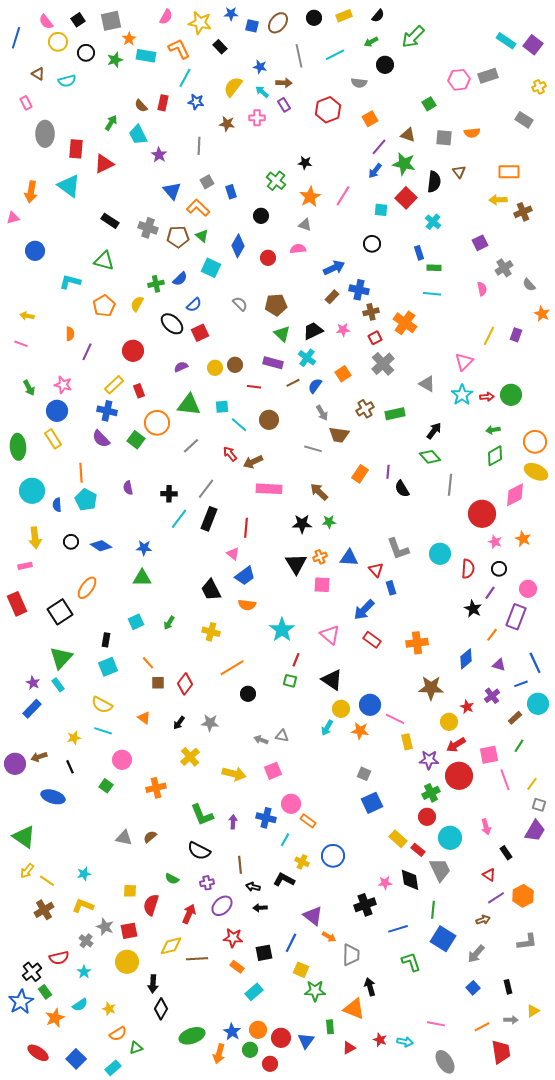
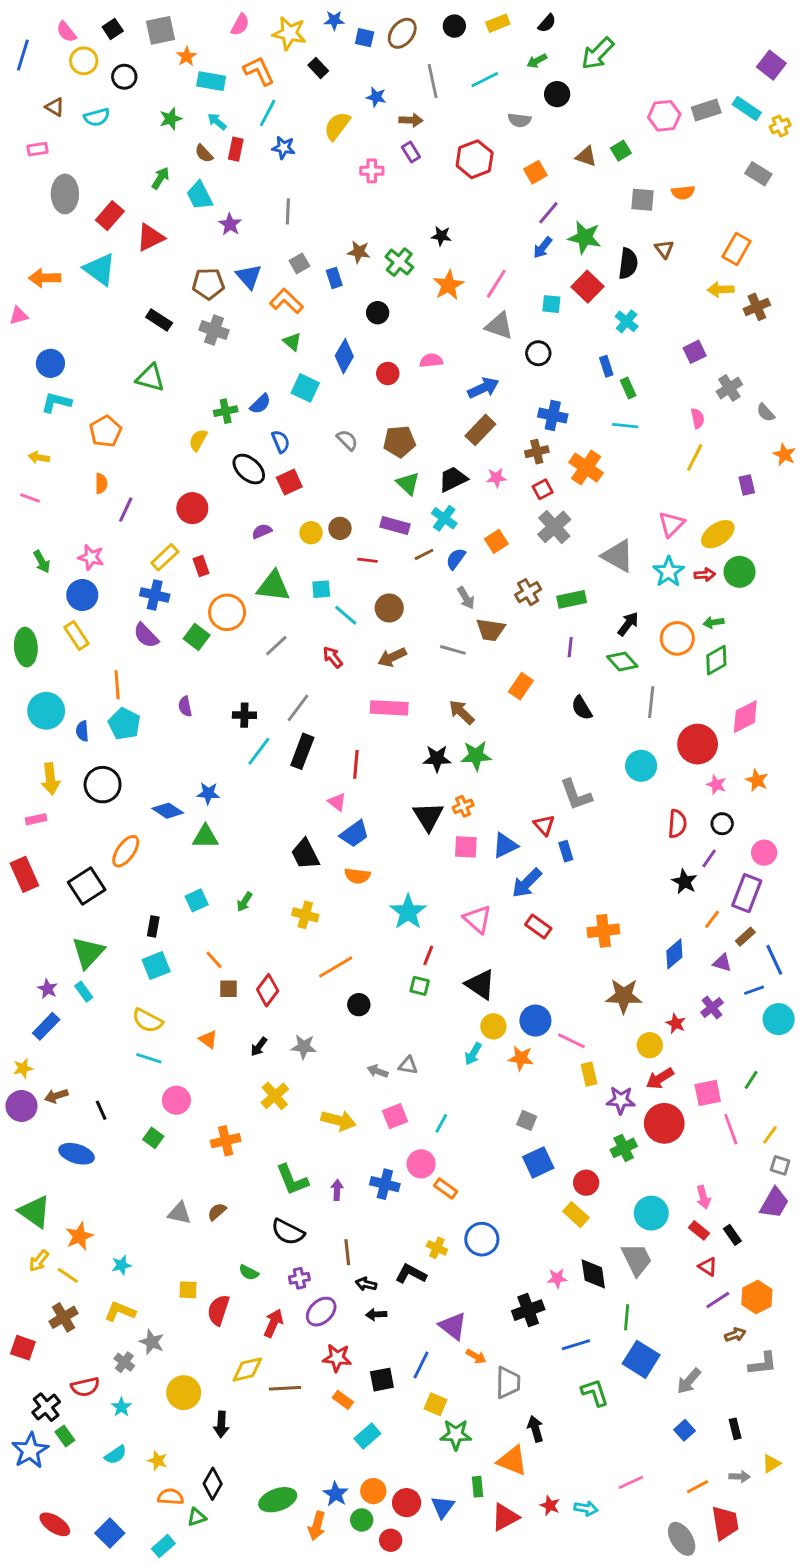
cyan rectangle: (506, 41) -> (747, 109), moved
green star: (115, 60) -> (171, 119), moved
cyan arrow: (262, 92) -> (217, 122), moved
pink rectangle: (26, 103) -> (37, 149), turned -72
brown star: (227, 124) -> (359, 252), moved
brown triangle: (408, 135) -> (586, 156), moved
red rectangle: (76, 149) -> (110, 216), turned 36
orange rectangle: (509, 172) -> (737, 249), turned -60
orange arrow: (31, 192) -> (45, 278), turned 80
gray triangle: (305, 225) -> (499, 326), moved, size x1.5
brown pentagon: (178, 237) -> (208, 284), moved
green rectangle: (434, 268) -> (628, 388), turned 64
cyan L-shape: (70, 282) -> (56, 402), moved
blue cross: (359, 290) -> (553, 415), moved
brown rectangle: (332, 297) -> (480, 430), size x1.5
blue semicircle: (194, 305) -> (281, 442), turned -70
orange pentagon: (104, 306) -> (105, 431), moved
purple rectangle: (516, 335) -> (747, 485), turned -32
yellow line: (489, 336) -> (695, 457), moved
gray triangle: (427, 384) -> (618, 556), size x1.4
orange circle: (535, 442) -> (677, 638), moved
brown arrow: (253, 462) -> (392, 657), moved
purple line: (388, 472) -> (570, 647), moved
yellow ellipse: (536, 472) -> (718, 534), moved, turned -60
green star: (329, 522) -> (476, 756), size x1.5
black circle: (71, 542) -> (103, 785), size x1.6
blue diamond: (101, 546) -> (168, 811), moved
cyan circle: (440, 554) -> (641, 766), moved
blue triangle: (349, 558) -> (505, 845), moved, turned -30
brown rectangle: (515, 718) -> (745, 937), moved
yellow star: (74, 738) -> (23, 1068), moved
red circle: (427, 817) -> (586, 1183), moved
cyan line: (285, 840) -> (441, 1123), moved
red rectangle: (418, 850) -> (699, 1230), moved
brown arrow: (483, 920) -> (735, 1335), moved
red square: (129, 931) -> (23, 1348), moved, turned 30
black diamond: (161, 1009) -> (213, 1484), moved
orange star: (55, 1018) -> (79, 1236), moved
pink line: (436, 1024) -> (631, 1482), turned -36
orange semicircle: (118, 1034) -> (171, 1497), turned -144
red triangle: (349, 1048) -> (505, 1517), size x1.5
gray ellipse: (445, 1062) -> (682, 1539), moved

